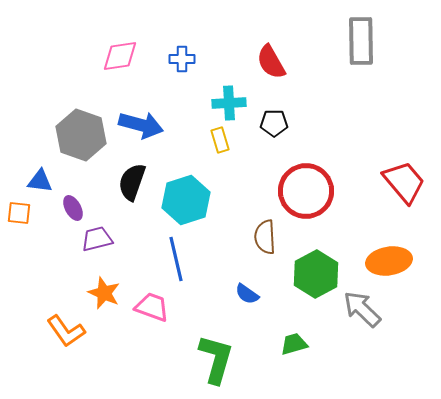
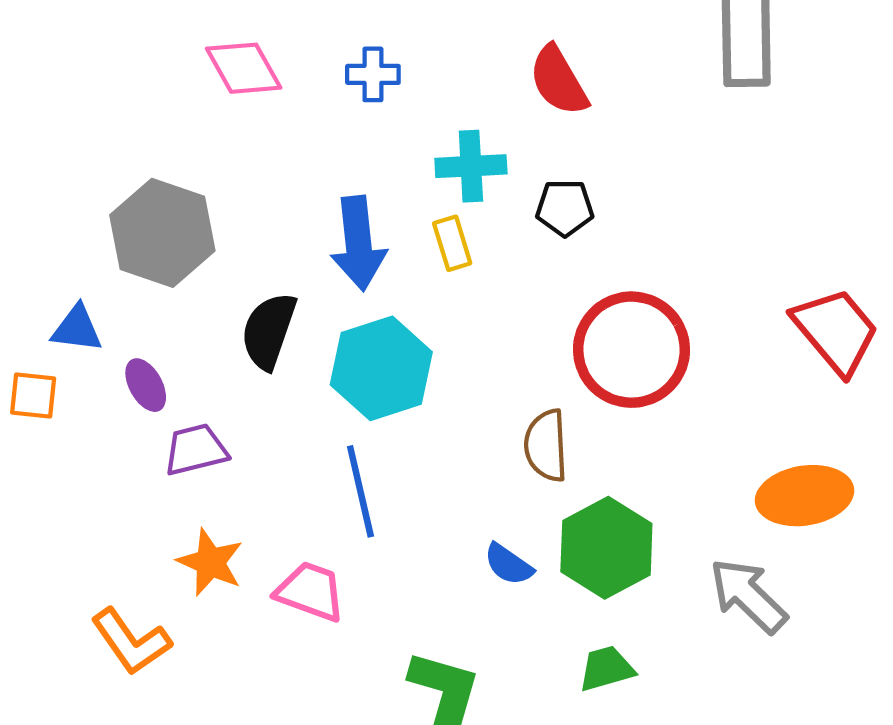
pink diamond: (120, 56) -> (244, 68), turned 69
blue arrow: (141, 125) -> (358, 243), moved, turned 69
green hexagon: (316, 274) -> (606, 548), moved

